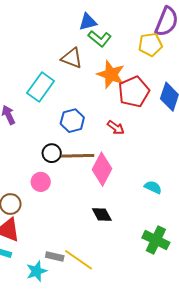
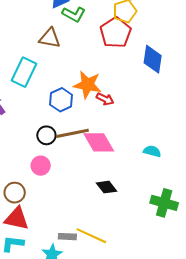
orange star: (111, 74) -> (88, 85), moved
red pentagon: (134, 92) -> (116, 33), moved
pink diamond: (102, 169) -> (99, 142), turned -48

